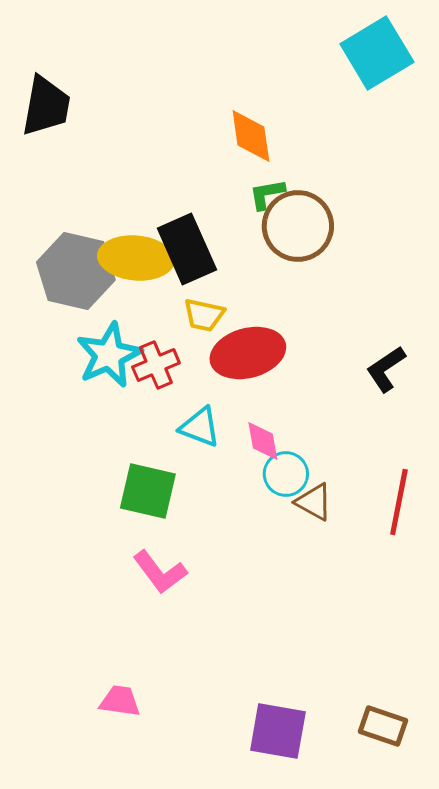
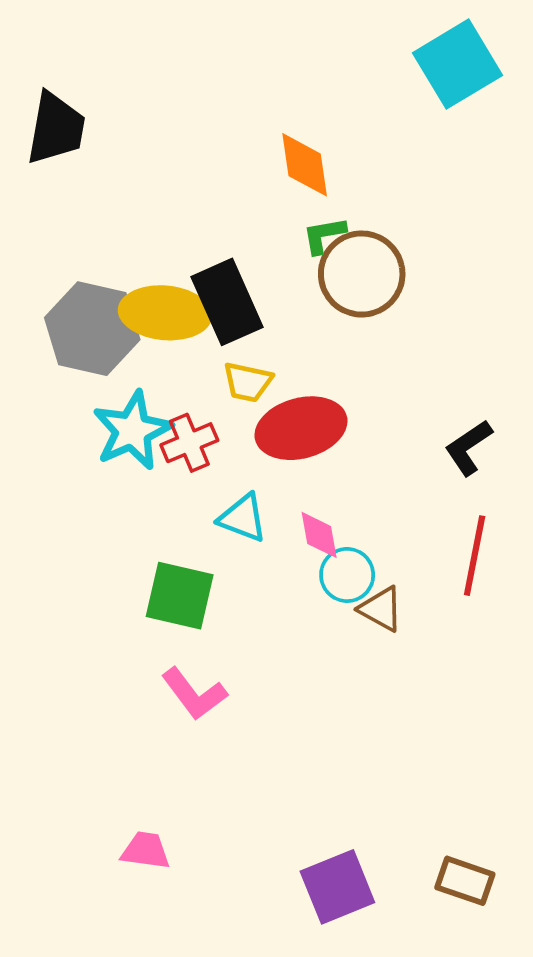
red line: (399, 502) -> (475, 556), moved
purple square: (278, 731) -> (337, 887), turned -32

